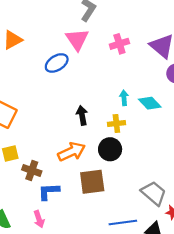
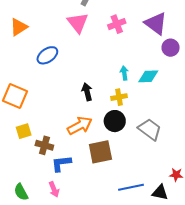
blue ellipse: (57, 63) -> (47, 55), moved
cyan diamond: (150, 103) -> (148, 76), turned -45
gray trapezoid: (154, 193) -> (150, 129), moved

